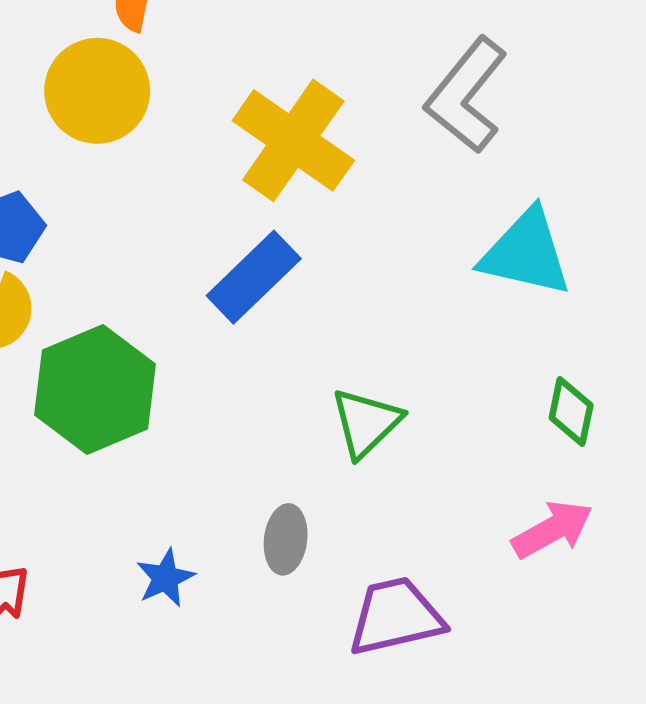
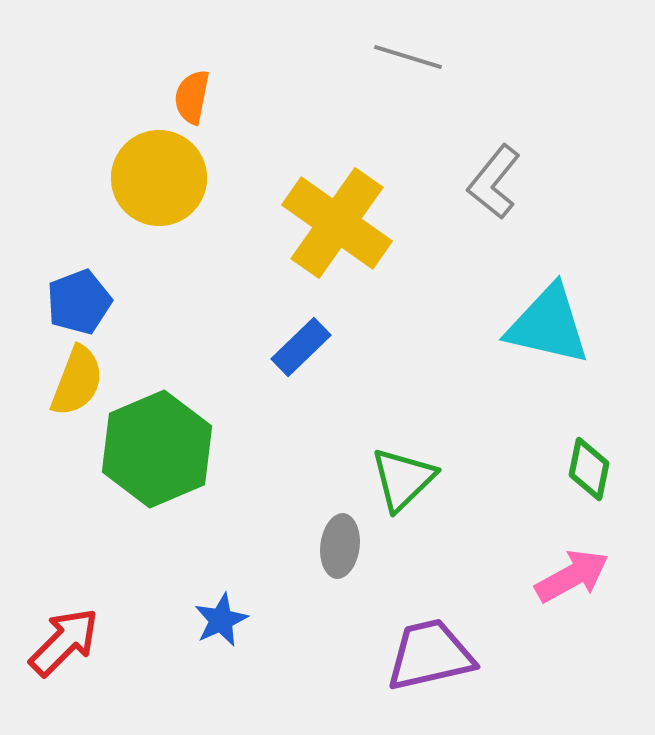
gray L-shape: (466, 95) -> (494, 182), size x0.7
blue rectangle: (254, 277) -> (301, 347), size x0.7
gray ellipse: (286, 539) -> (340, 546), moved

